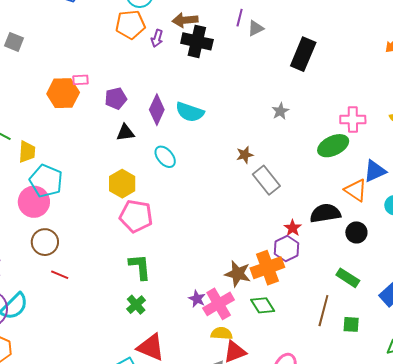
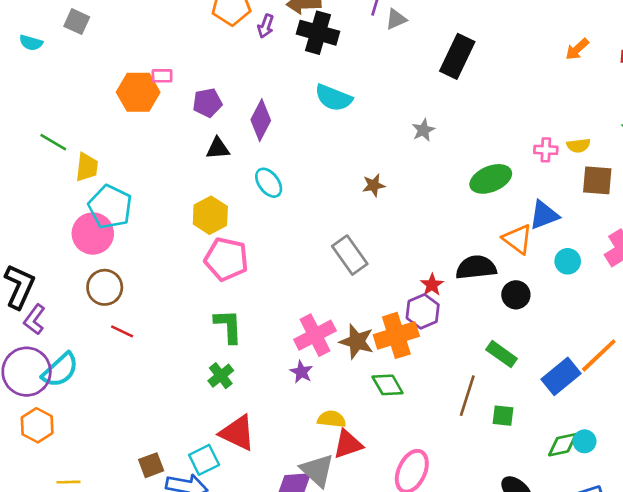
cyan semicircle: (190, 112) -> (334, 98), moved
pink cross: (353, 120) -> (546, 150), moved, size x0.7
gray rectangle: (266, 180) -> (350, 255), moved
pink cross: (219, 304) -> (315, 335), moved

